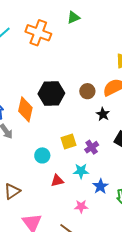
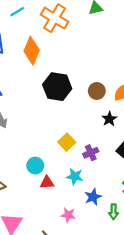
orange diamond: (25, 109) -> (32, 51), moved
yellow square: (69, 142) -> (67, 142), turned -35
cyan circle: (42, 155) -> (35, 166), moved

